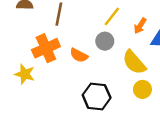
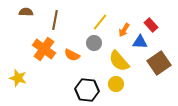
orange cross: (46, 48) -> (44, 49), turned -30
yellow star: (25, 74) -> (18, 78), moved
yellow circle: (142, 89) -> (116, 84), moved

